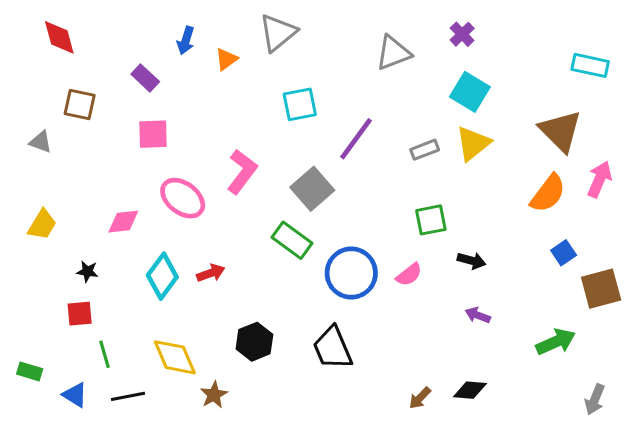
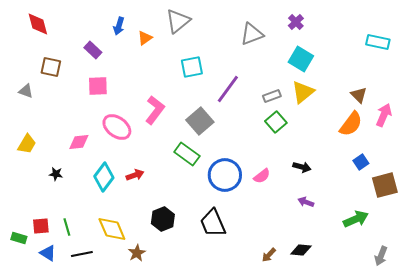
brown triangle: (560, 131) -> (359, 95), moved, size x0.6
green square: (431, 220) -> (276, 122), moved, turned -30
red square: (80, 314) -> (41, 226), moved

